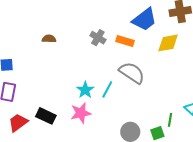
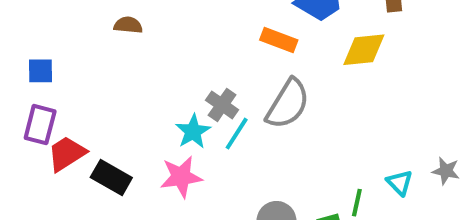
gray cross: (98, 38) -> (222, 105), moved
gray semicircle: (132, 73) -> (288, 104), turned 84
red trapezoid: (18, 123) -> (67, 154), moved

